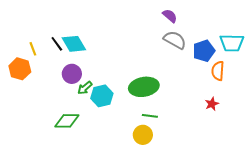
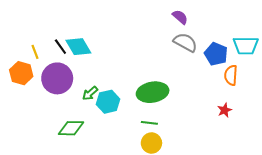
blue pentagon: (204, 51) -> (216, 54), turned -30
purple circle: (72, 74) -> (57, 78), moved, size x1.5
green line: (150, 116) -> (149, 123), moved

